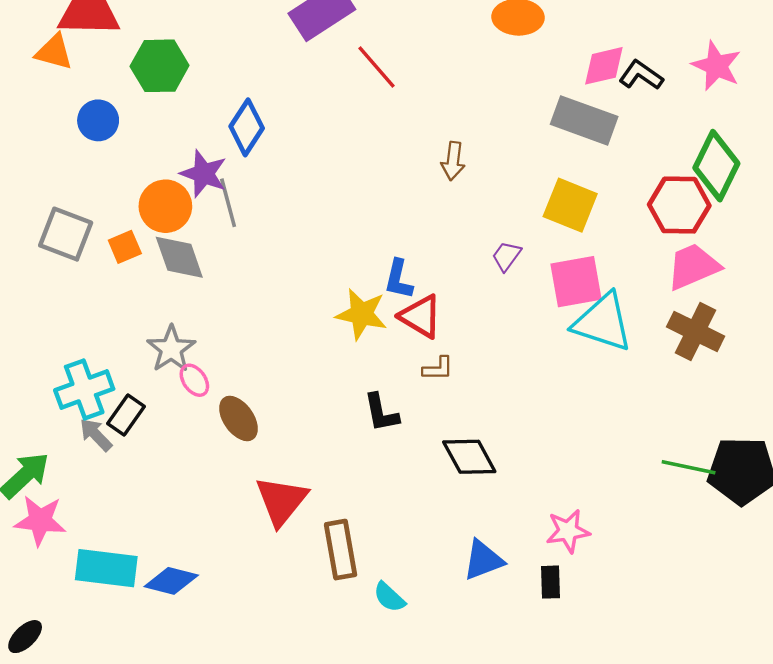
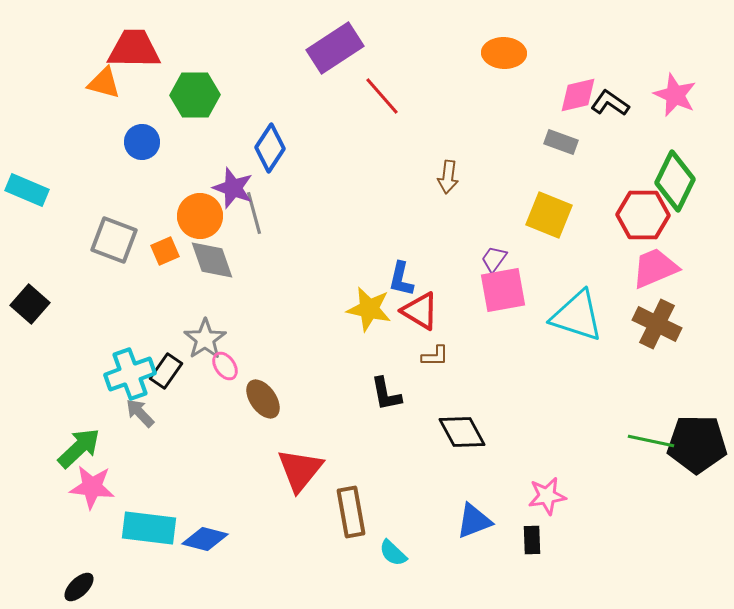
gray rectangle: (584, 120) -> (561, 142), size x0.6
pink square: (576, 282) -> (503, 290), moved
black rectangle: (126, 415) -> (166, 371), moved

